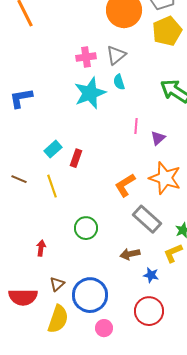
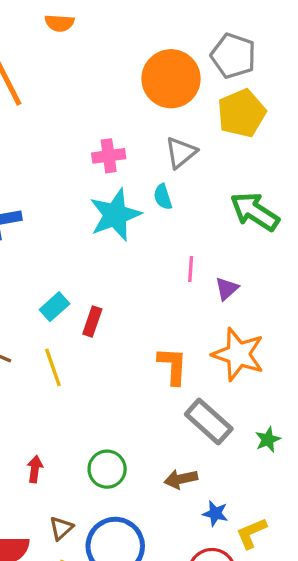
gray triangle: (116, 55) -> (181, 153), moved
orange L-shape: (125, 185) -> (173, 366), turned 125
green circle: (86, 228) -> (107, 469), moved
yellow L-shape: (173, 253) -> (251, 533), moved

